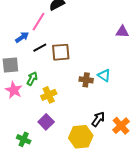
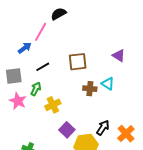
purple triangle: (122, 32) -> (119, 56), moved, turned 32
black line: (40, 48) -> (43, 67), moved
brown square: (61, 52) -> (78, 62), moved
purple square: (46, 122) -> (67, 130), moved

